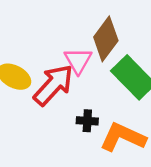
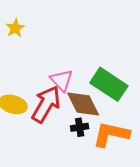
brown diamond: (106, 39) -> (83, 104), moved, turned -51

